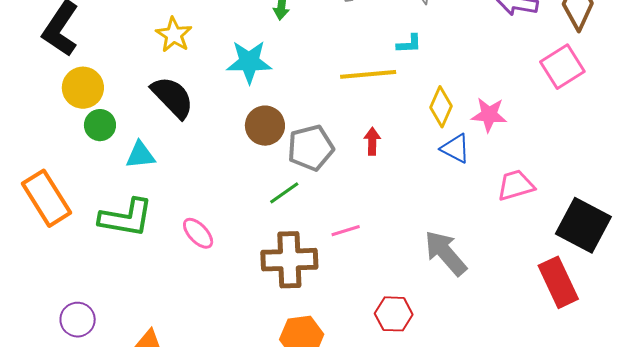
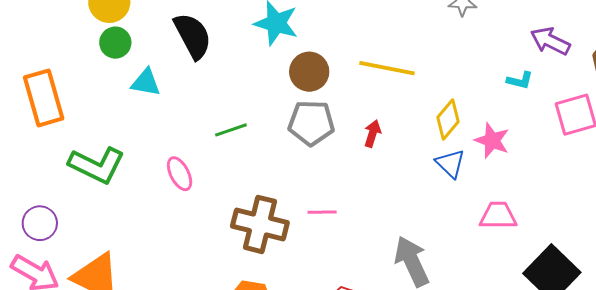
cyan L-shape: (409, 44) -> (520, 80), moved
brown circle: (265, 126) -> (309, 72), moved
green line: (284, 193) -> (231, 130), moved
green L-shape: (126, 218) -> (97, 165), moved

